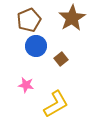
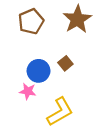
blue circle: (36, 46) -> (39, 71), moved

